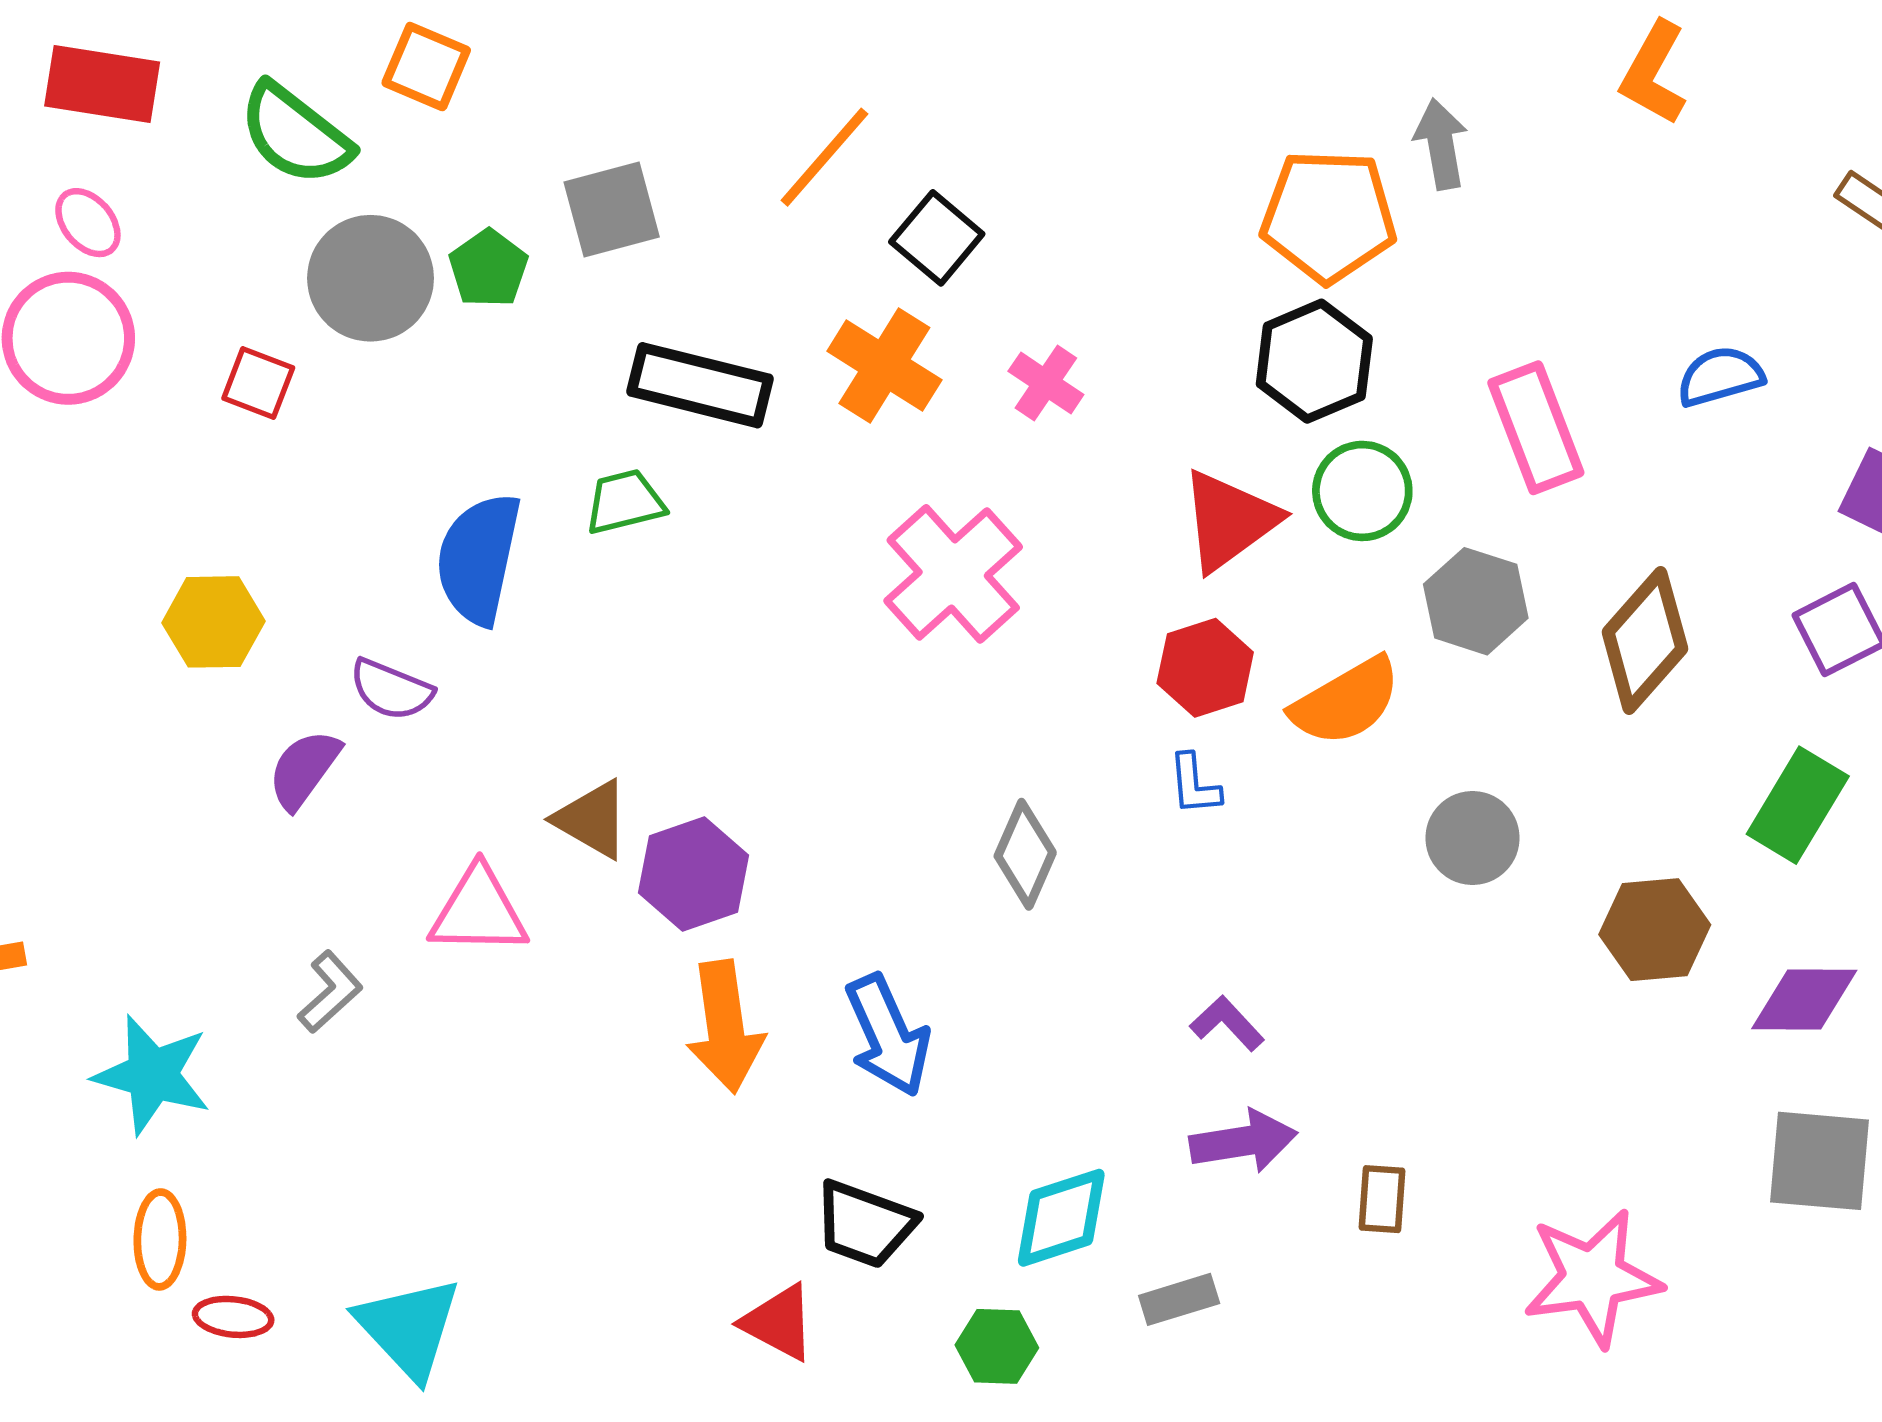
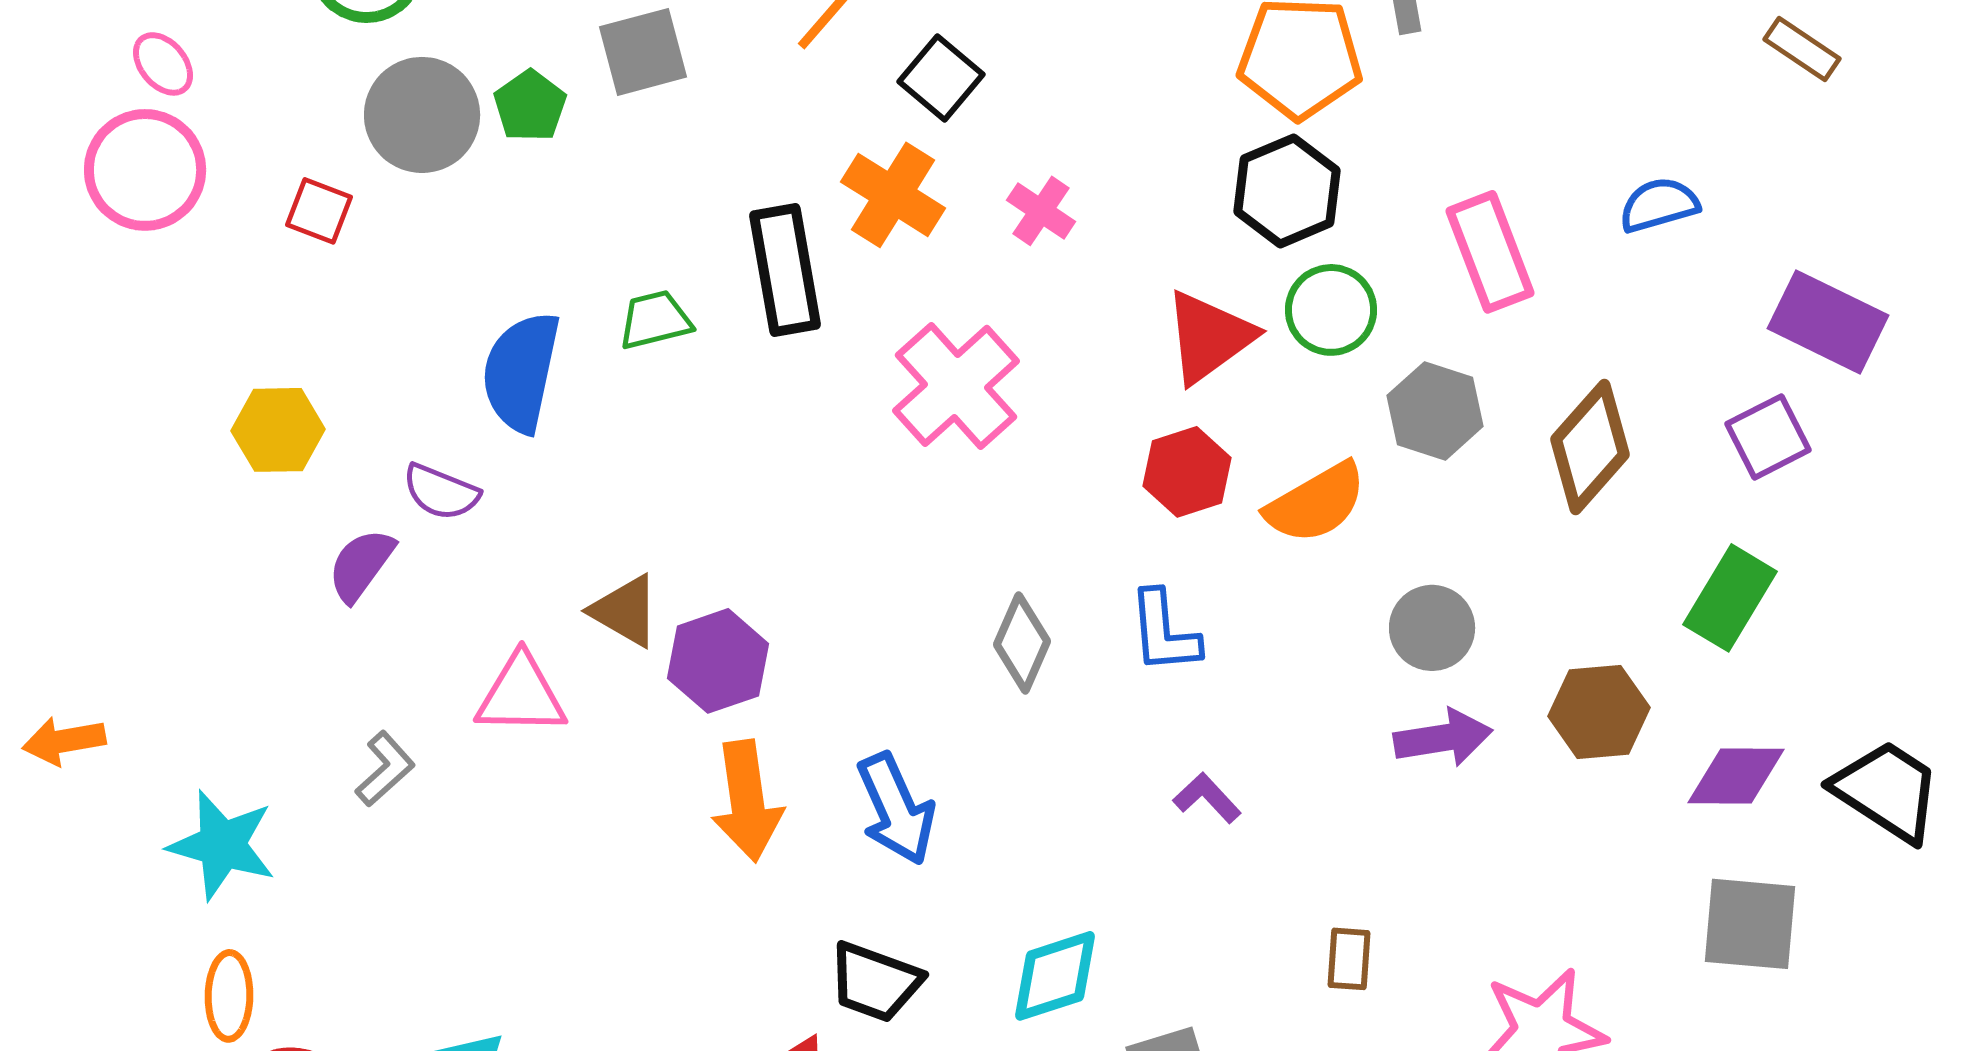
black rectangle: (700, 385) -> (785, 270), moved, turned 66
blue L-shape: (1194, 784) -> (1164, 632), moved, size x1.5
purple arrow: (1243, 1141) -> (1443, 738), moved

